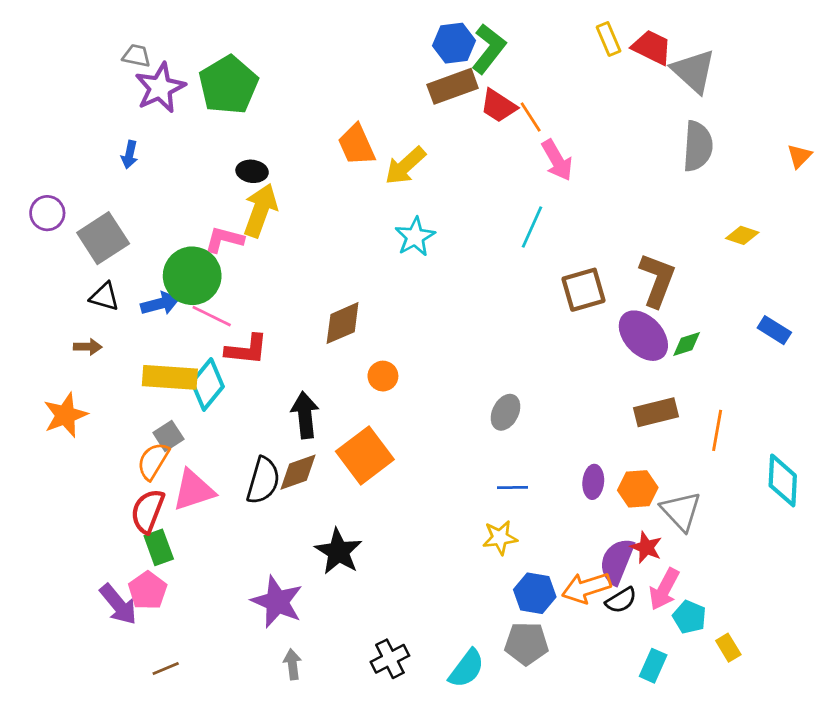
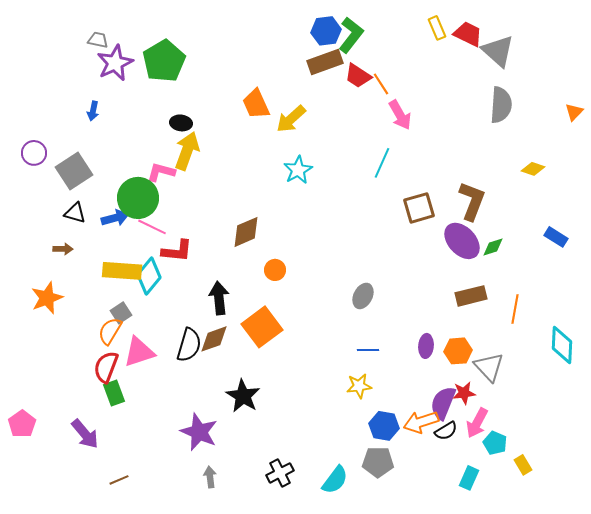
red star: (646, 547) -> (464, 393), turned -30
pink pentagon: (148, 591) -> (22, 424), moved

